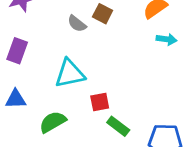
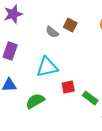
green rectangle: (118, 126) -> (90, 98), moved

